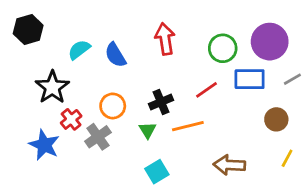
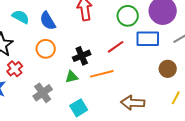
cyan semicircle: (79, 50) -> (21, 17), turned 66
orange circle: (113, 106) -> (46, 49), moved
green triangle: (148, 130) -> (72, 77), turned 48
gray cross: (98, 137) -> (43, 93), moved

